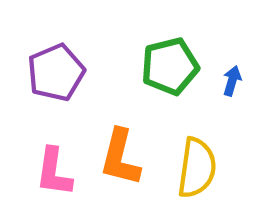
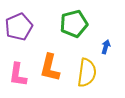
blue arrow: (232, 81) -> (106, 47), moved

